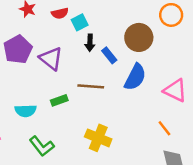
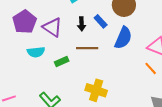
black arrow: (90, 43) -> (82, 24), moved
cyan semicircle: (26, 111) -> (36, 52), moved
orange line: (164, 128) -> (151, 68), moved

